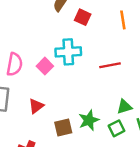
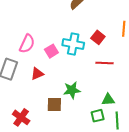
red square: (83, 17) -> (98, 37), moved
red triangle: (36, 106) -> (37, 74), moved
green star: (89, 120) -> (72, 90), moved

